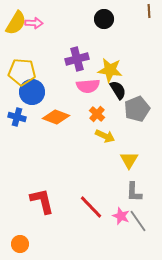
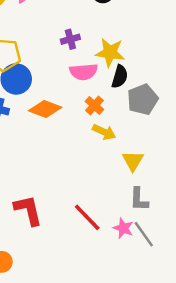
purple cross: (77, 59) -> (70, 39), size x0.7
black semicircle: (118, 90) -> (120, 77), turned 48

